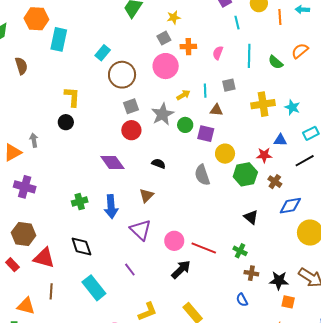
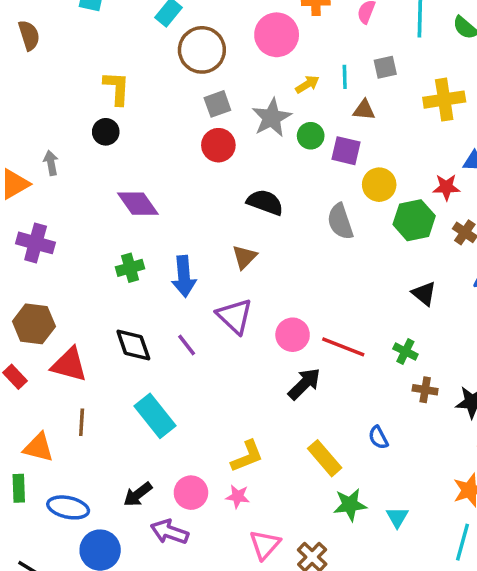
purple diamond: (112, 162) -> (138, 204), moved
black semicircle: (159, 164) -> (265, 202), size x1.5
purple line: (130, 270) -> (187, 345), moved
blue semicircle: (242, 300) -> (378, 437), moved

